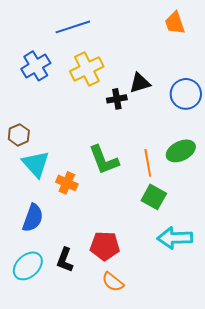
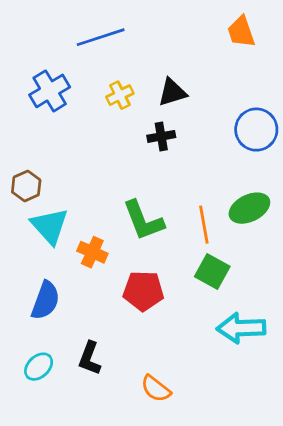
yellow cross: (87, 69) -> (120, 95), size x0.6
black triangle: (140, 83) -> (172, 92), moved
red pentagon: (105, 246) -> (143, 291), moved
cyan ellipse: (28, 266) -> (39, 367), size x0.7

